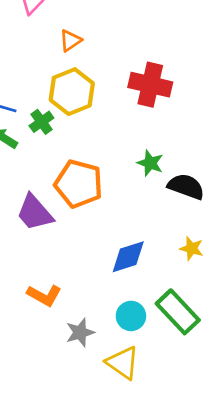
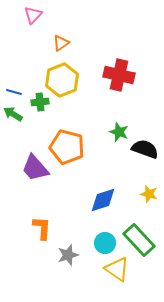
green cross: (41, 122) -> (40, 102), turned 30
orange L-shape: (44, 295) -> (42, 228), turned -115
yellow triangle: (123, 363) -> (117, 269), moved

